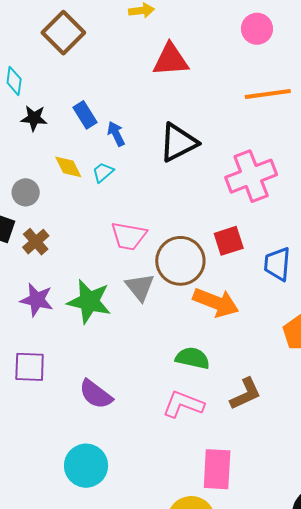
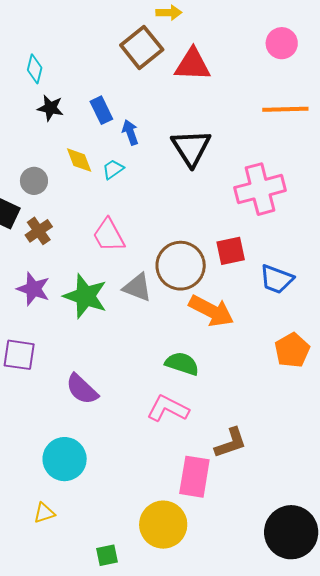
brown square: (63, 33) -> (142, 47), moved
black triangle: (178, 142) -> (191, 148), turned -42
pink trapezoid: (129, 236) -> (109, 235), moved, turned 45
blue trapezoid: (277, 264) -> (276, 279), turned -81
gray triangle: (140, 287) -> (137, 287), turned -36
brown L-shape: (245, 394) -> (231, 443), moved

